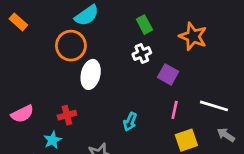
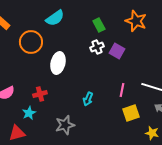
orange star: (193, 36) -> (136, 21), moved
orange circle: (71, 46) -> (31, 42), moved
purple square: (168, 74) -> (117, 51), moved

